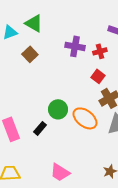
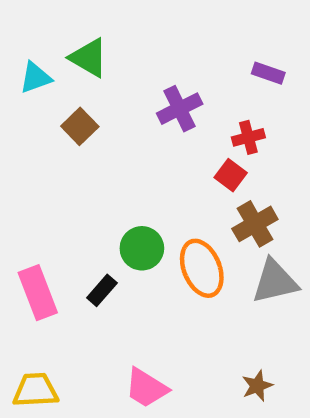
purple cross: (75, 46) -> (180, 109), turned -36
red cross: (100, 51) -> (248, 137), moved
orange ellipse: (85, 118) -> (202, 268), turned 30

